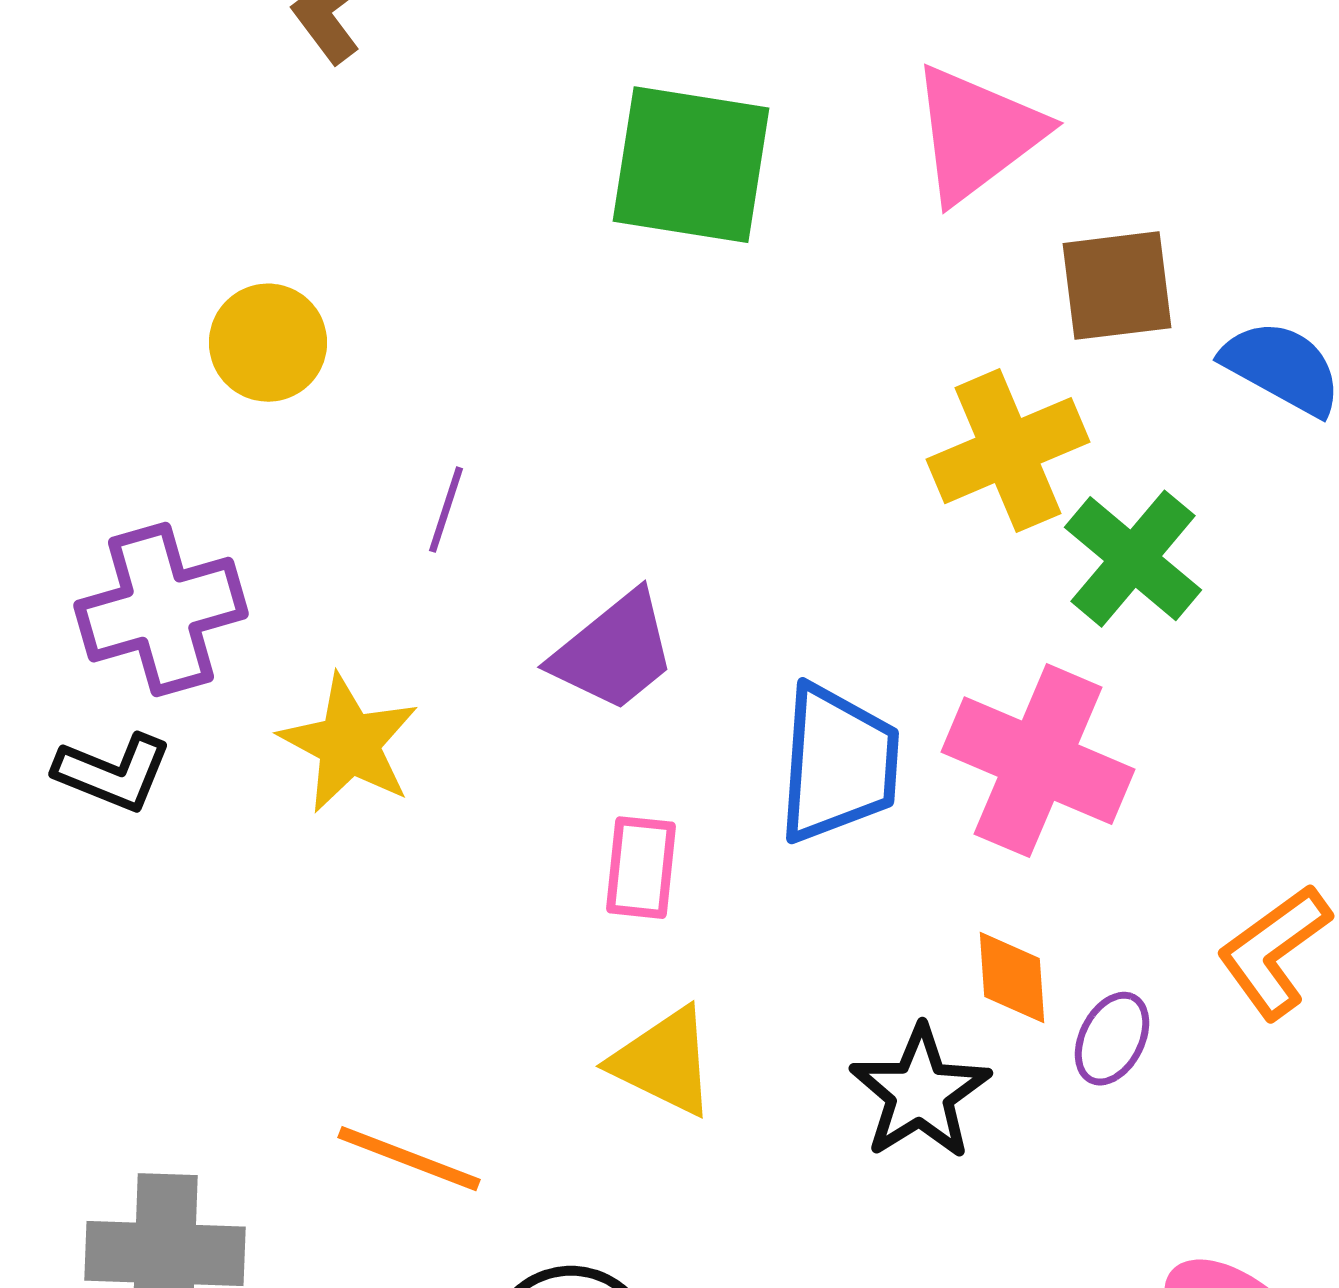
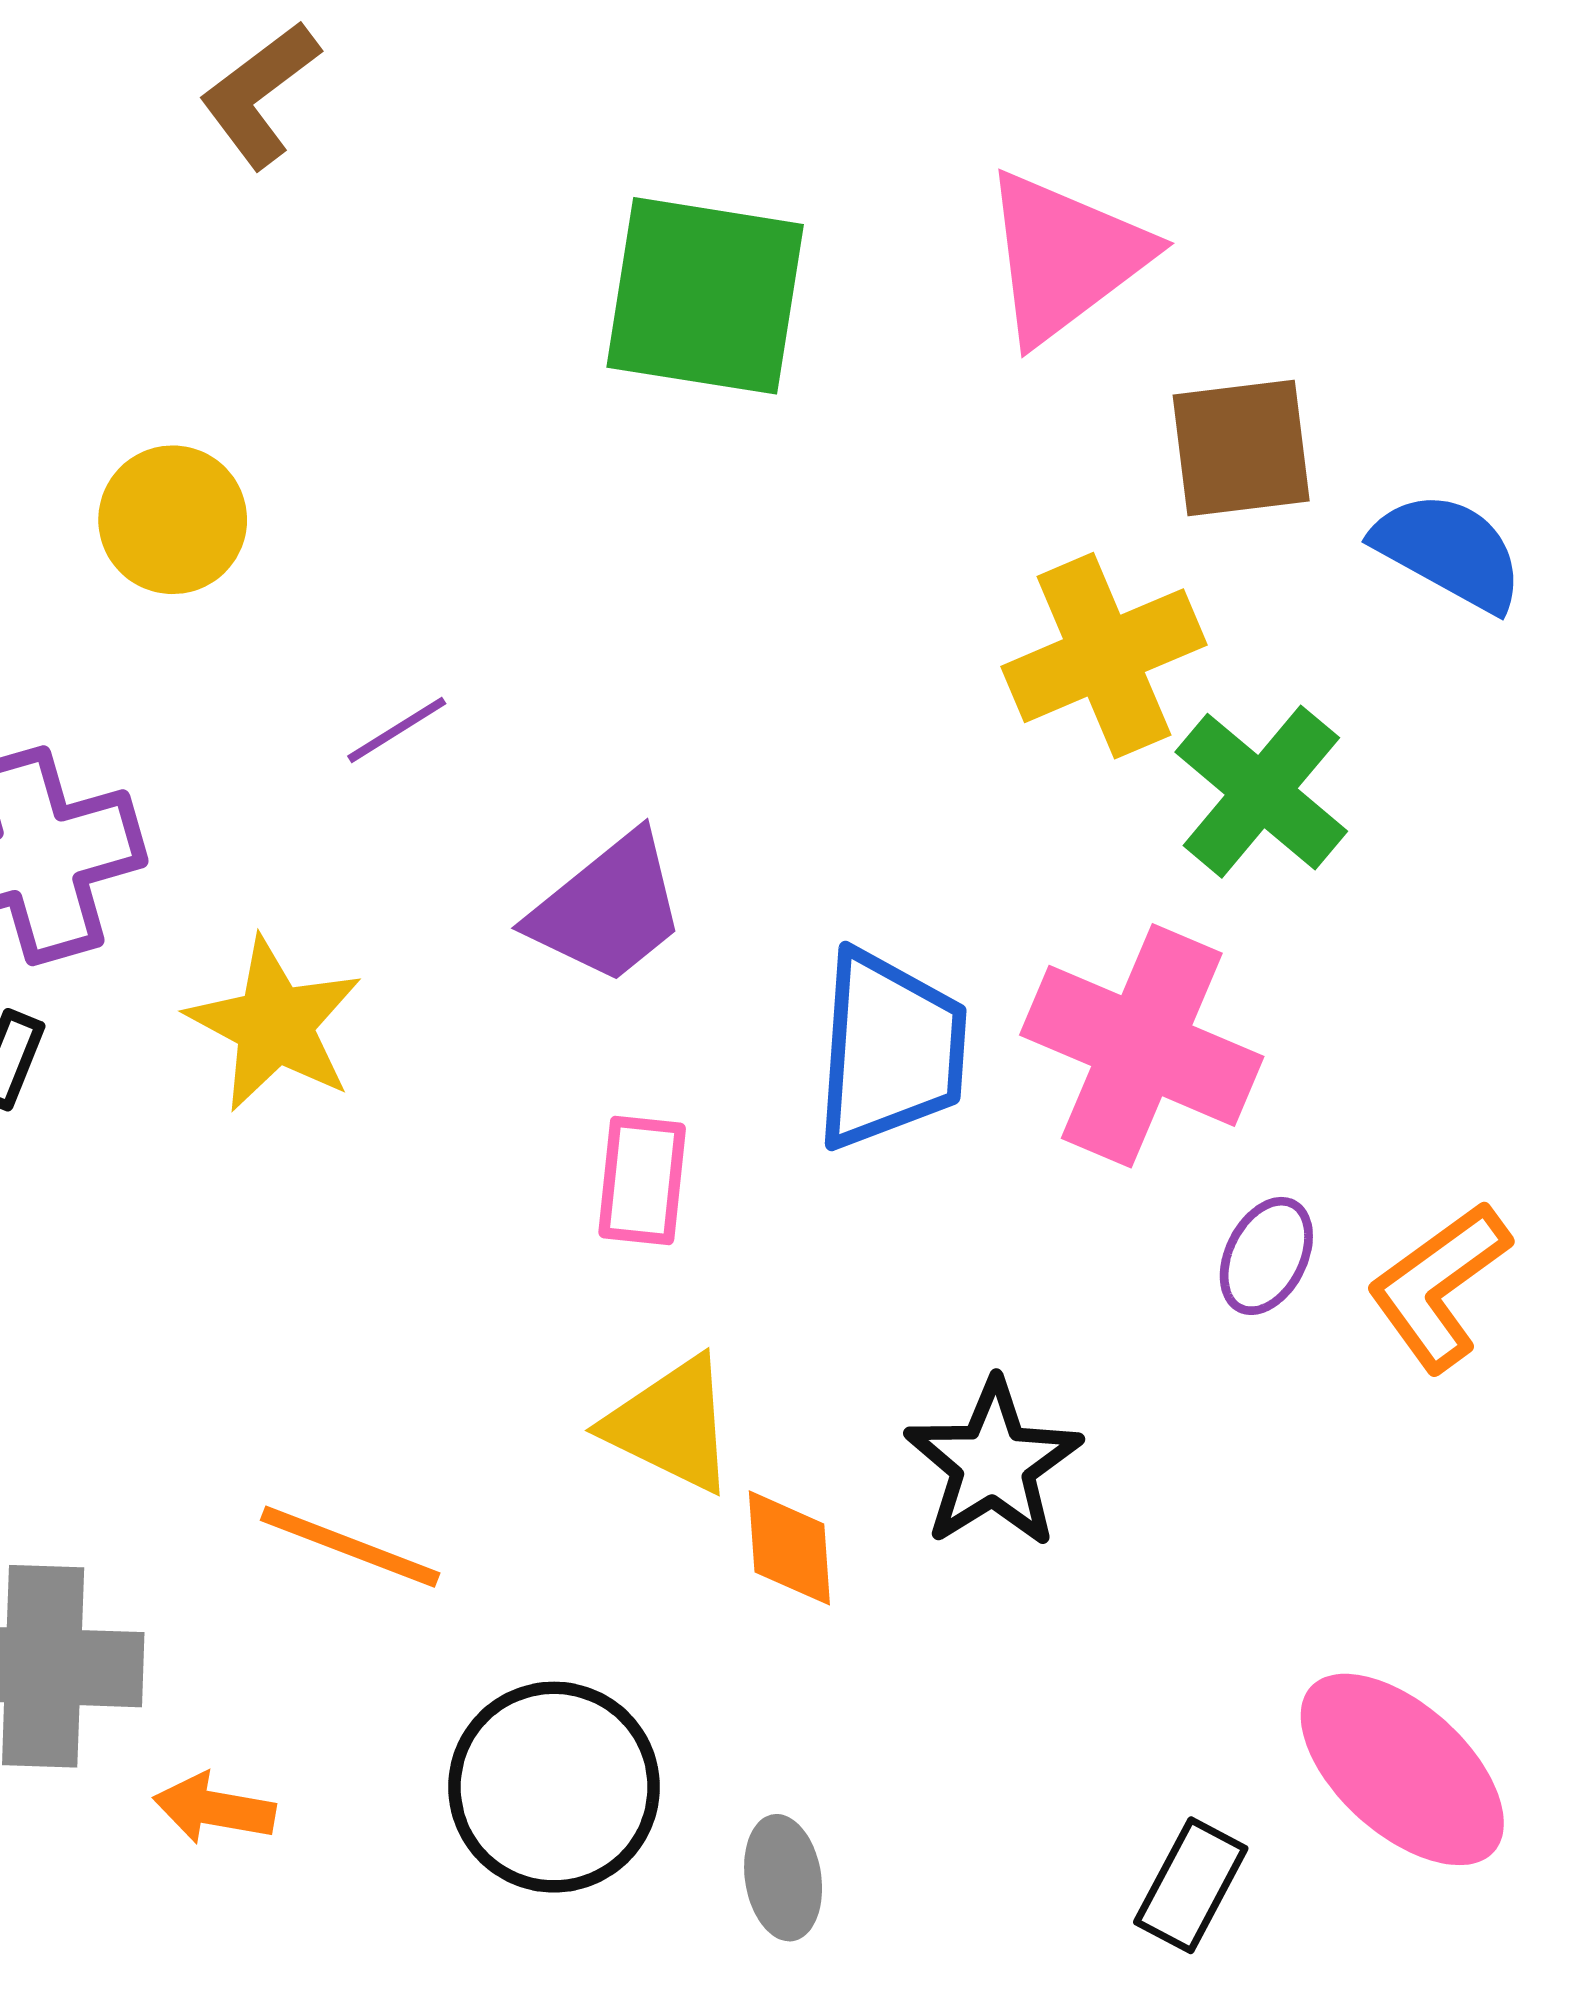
purple line: (446, 510) -> (397, 730), turned 40
orange diamond: (1012, 978) -> (789, 1548), moved
purple ellipse: (1112, 1039) -> (1266, 1256), moved

